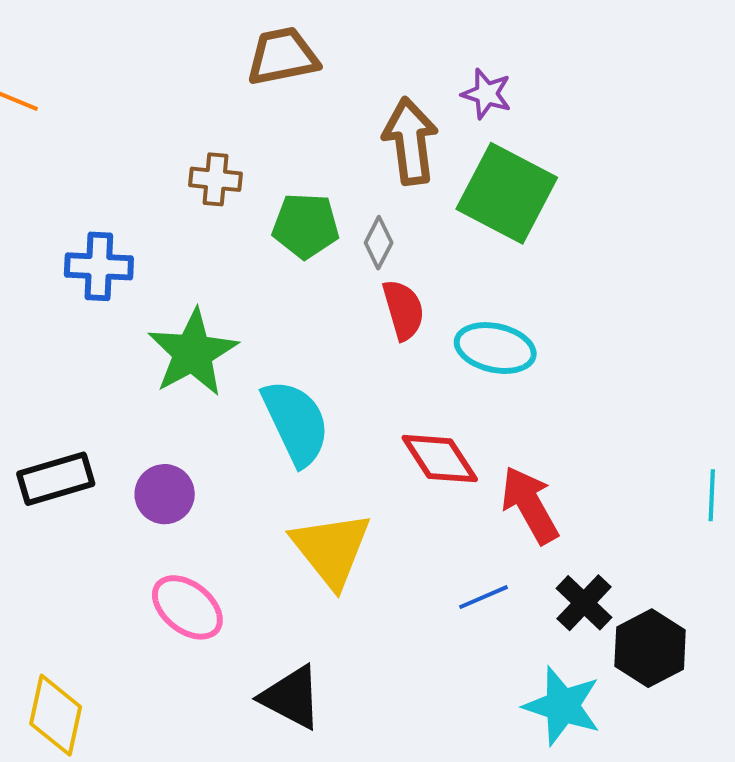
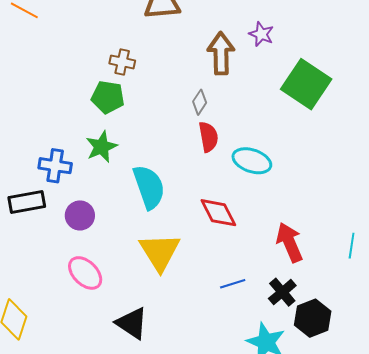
green square: (507, 193) -> (306, 84), moved
green pentagon: (306, 226) -> (108, 97), moved
blue cross: (99, 266) -> (55, 166), moved
green star: (193, 353) -> (102, 147), size x0.7
red arrow: (530, 505) -> (290, 242), moved

